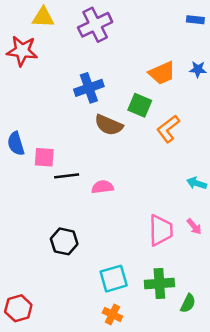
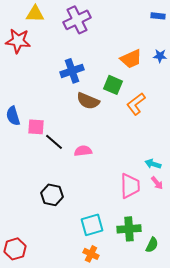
black line: (67, 176) -> (54, 142), turned 48
cyan arrow: (197, 183) -> (153, 164), moved

